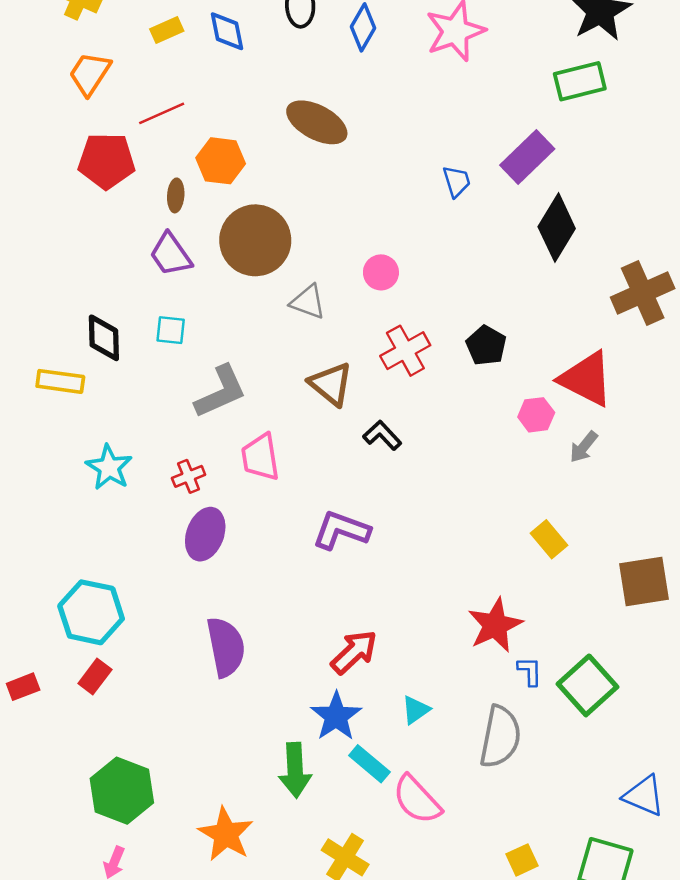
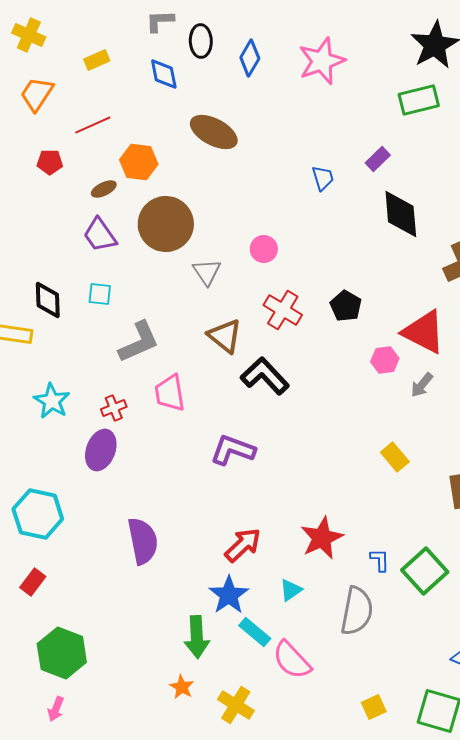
blue diamond: (227, 31) -> (164, 74), moved
purple rectangle: (527, 157) -> (378, 159), size x0.6
red pentagon: (106, 161) -> (50, 162), size x0.6
brown ellipse: (176, 195) -> (104, 189), turned 60
black diamond: (557, 228) -> (401, 214), turned -36
gray triangle: (308, 302) -> (207, 272), turned 36
red cross: (405, 351) -> (283, 310), turned -30
black L-shape: (382, 435) -> (265, 376), size x1.6
purple ellipse: (205, 534) -> (101, 450), moved
red star: (495, 625) -> (322, 538), moved
red rectangle: (95, 676) -> (33, 582), moved
orange star: (226, 834) -> (182, 687), moved, size x0.6

